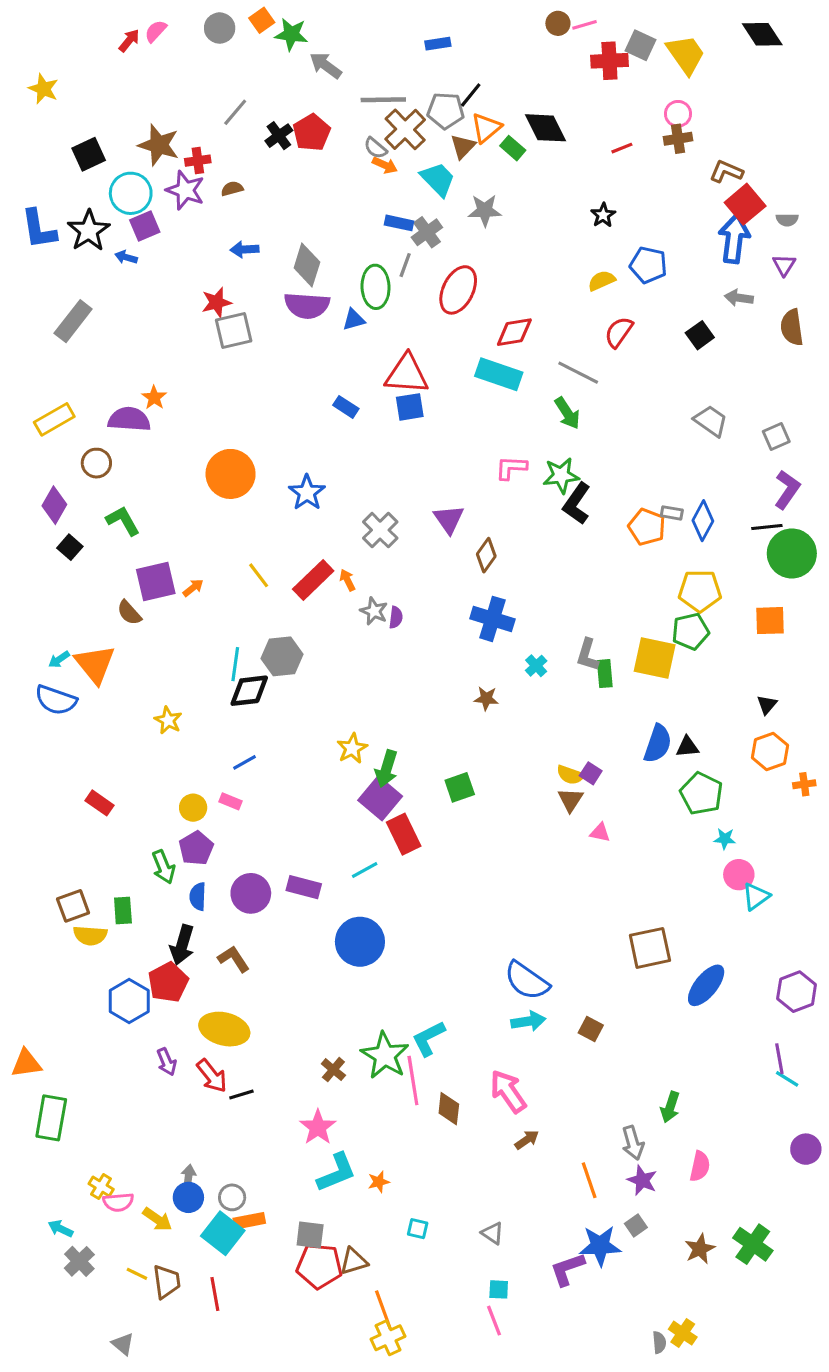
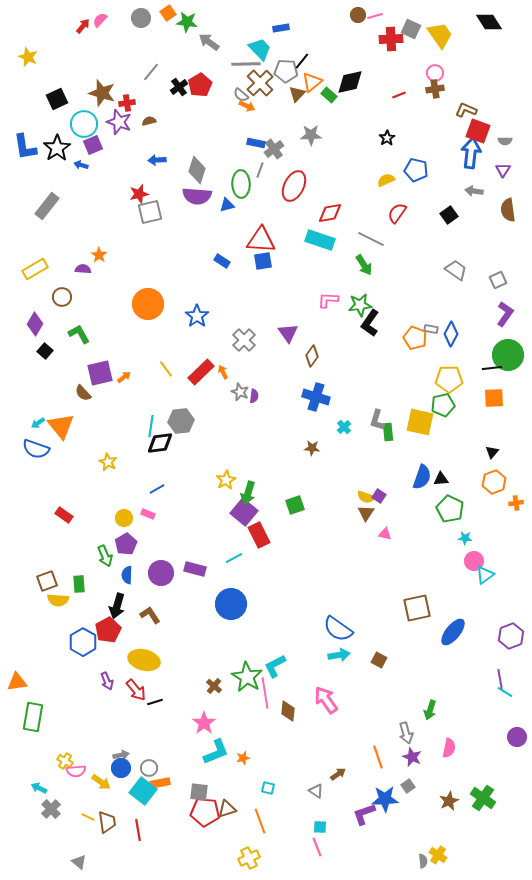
black diamond: (545, 128) -> (350, 82), turned -76
cyan trapezoid: (438, 179) -> (260, 49), moved
red square: (745, 204) -> (478, 131), turned -30
purple semicircle: (129, 419) -> (83, 269), size x0.6
black line: (767, 527) -> (492, 368), moved
brown arrow: (527, 1140) -> (338, 774), moved
gray arrow: (188, 1177) -> (121, 755), turned 70
orange line: (383, 1310) -> (260, 821), moved

